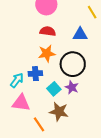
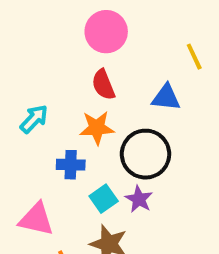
red semicircle: (48, 31) -> (103, 85), turned -126
cyan arrow: (17, 80) -> (34, 119), moved

